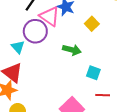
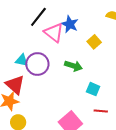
purple circle: (35, 31) -> (37, 64), moved
cyan triangle: (18, 47) -> (22, 60), turned -40

